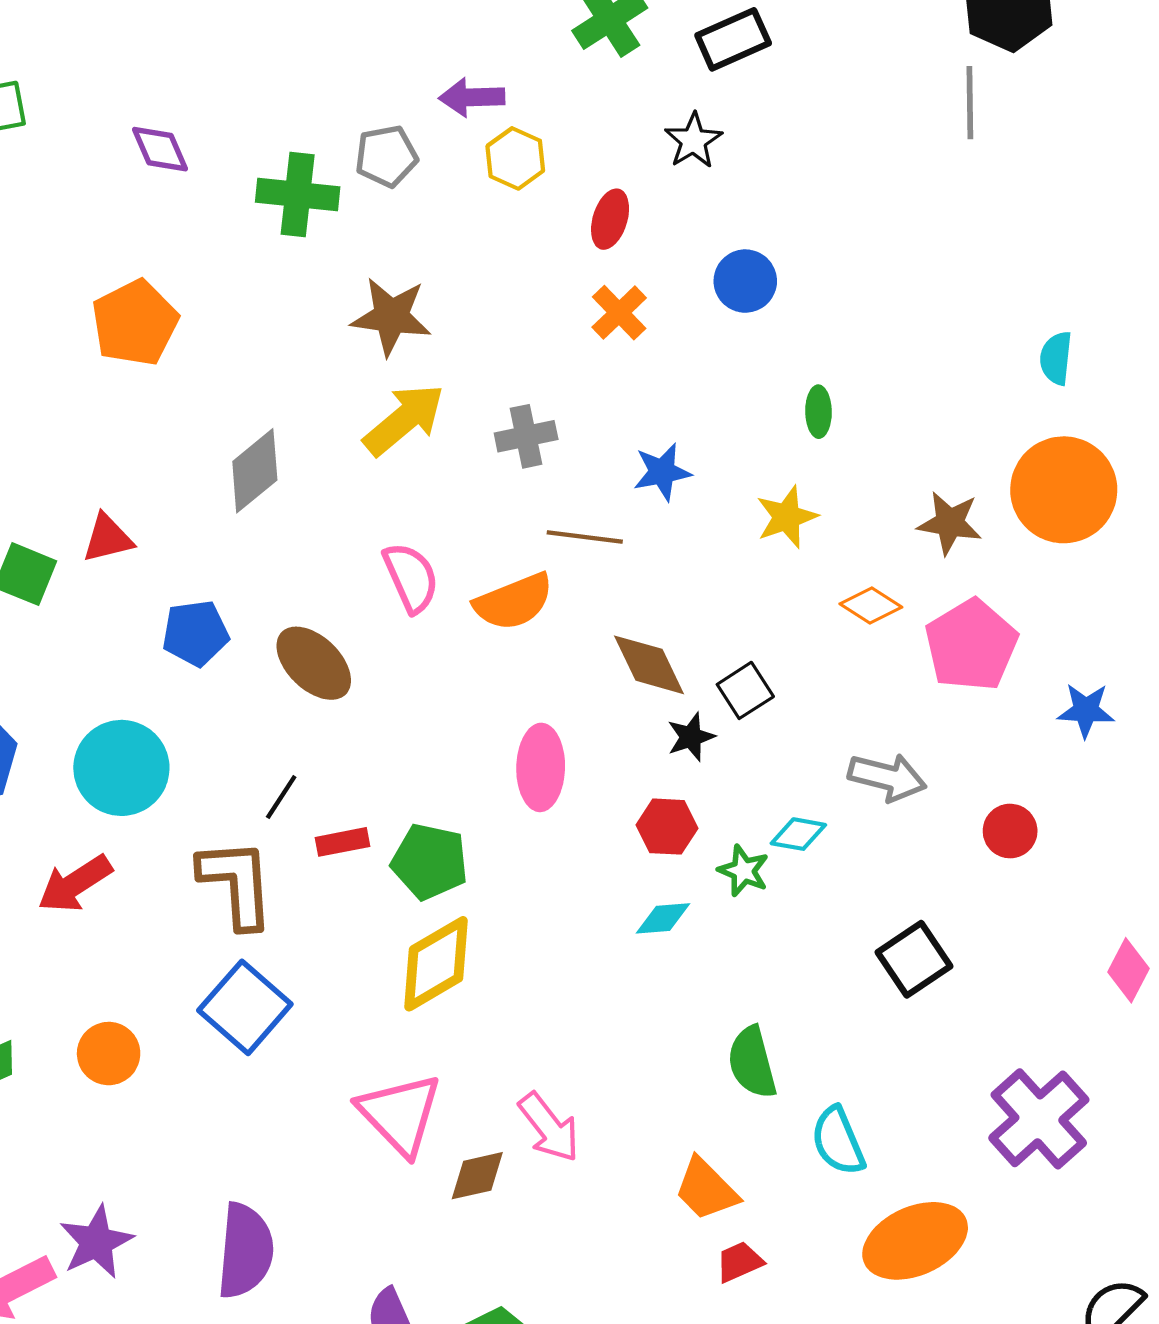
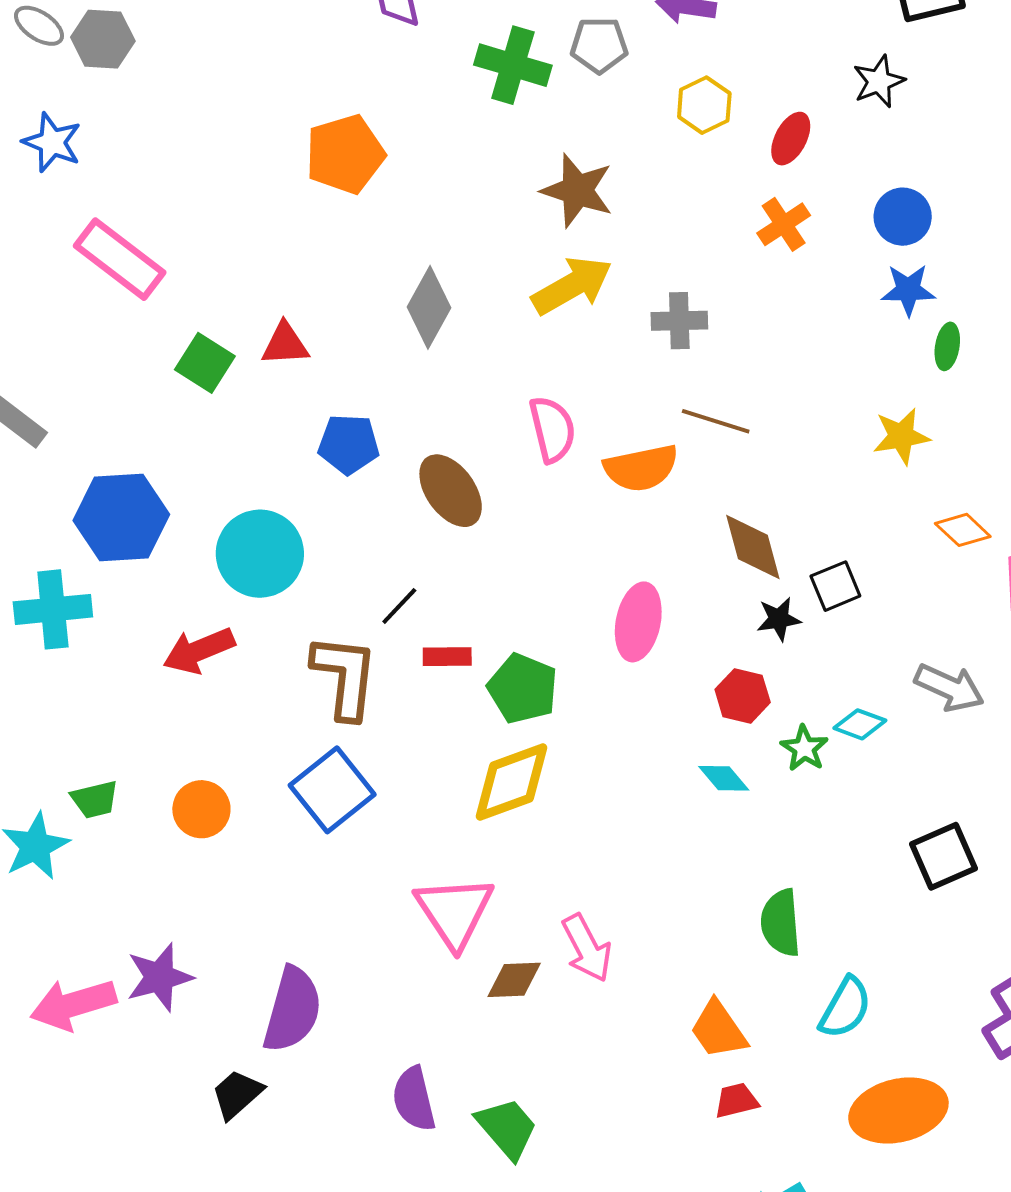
yellow hexagon: (515, 158) -> (704, 105), moved
gray diamond: (255, 471) -> (429, 307), turned -32
blue star: (662, 472) -> (908, 290), moved
cyan diamond: (663, 918) -> (724, 778), turned 44
cyan semicircle: (838, 1141) -> (845, 1008), turned -138

